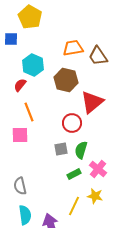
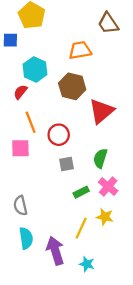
brown trapezoid: (98, 56) -> (108, 23), moved
red circle: (72, 123) -> (59, 135), moved
green semicircle: (81, 150) -> (100, 158), moved

